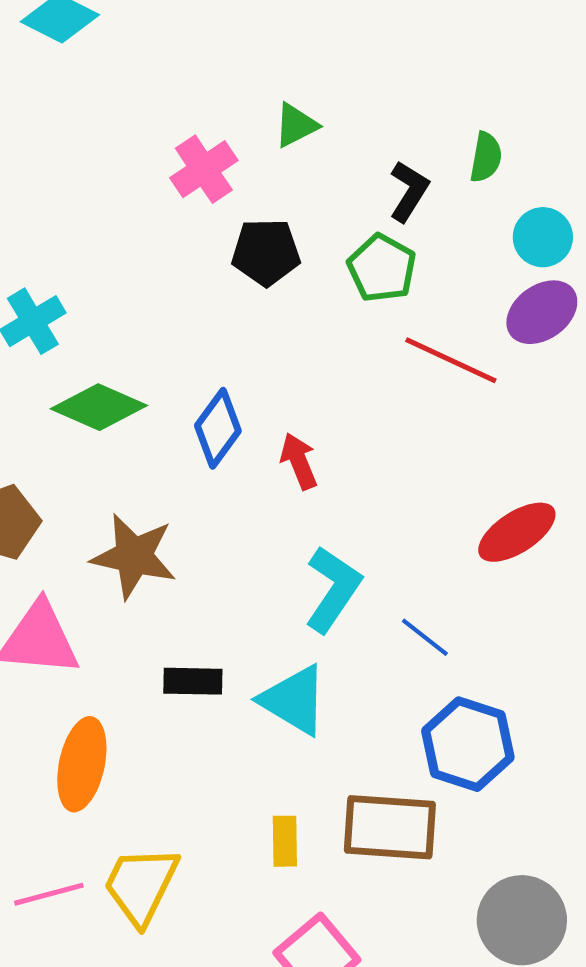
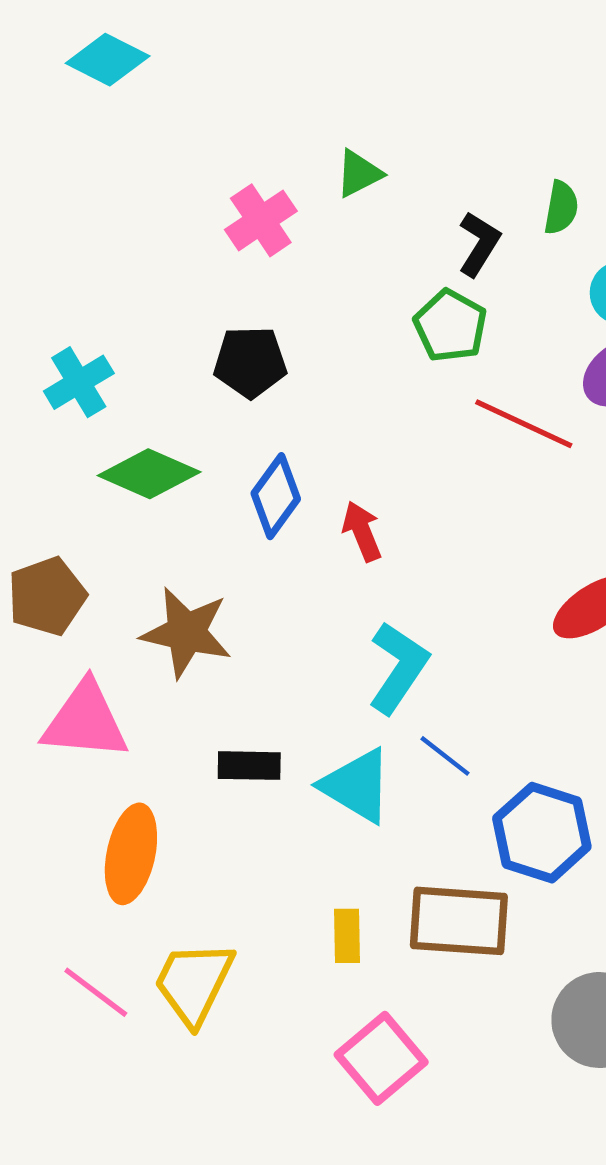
black pentagon: (266, 252) -> (250, 362), moved
blue line: (425, 637) -> (445, 756), moved
pink line: (49, 894) -> (96, 992), turned 52

